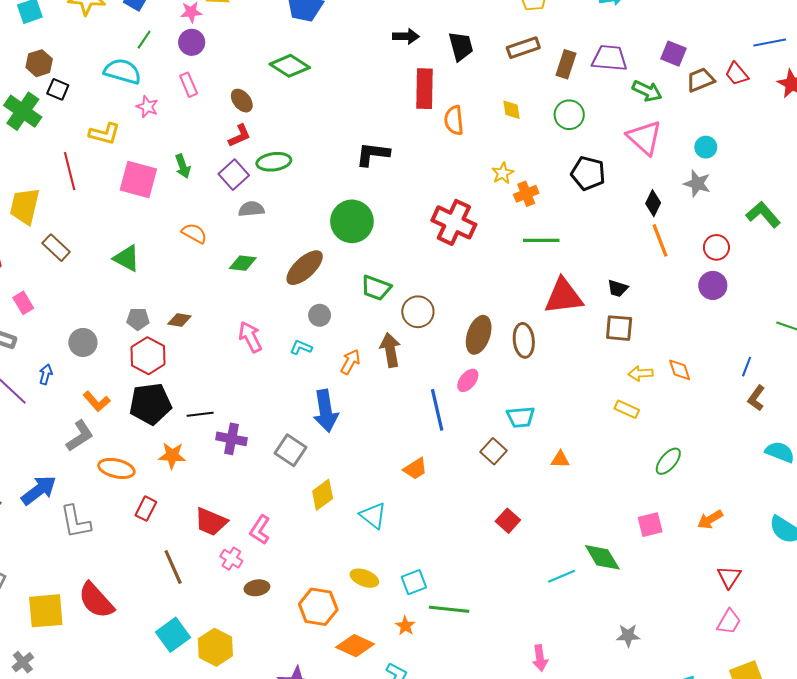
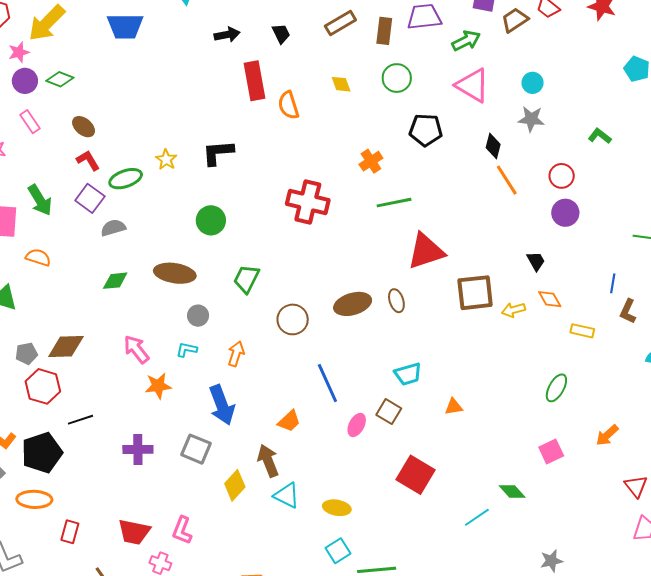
black trapezoid: (461, 46) -> (281, 34), size x0.7
green diamond: (290, 66) -> (60, 79), moved, size x0.7
green arrow: (647, 91) -> (466, 41), turned -40
red L-shape: (240, 136) -> (88, 160), turned -85
green arrow: (183, 166) -> (40, 200), size x1.4
yellow star: (503, 173) -> (166, 160), moved
green L-shape: (763, 215) -> (600, 136), size x0.7
green circle: (352, 221) -> (211, 220), size x0.7
orange semicircle: (194, 233) -> (38, 257), moved
brown ellipse: (305, 268) -> (175, 273), turned 63
green trapezoid: (376, 288) -> (246, 279), turned 108
black trapezoid: (618, 288) -> (536, 261), moved, turned -125
brown circle: (418, 312) -> (293, 319), moved
brown diamond: (179, 320) -> (66, 347), size x1.6
brown square: (619, 328) -> (475, 293), moved, size x1.4
brown ellipse: (479, 335) -> (353, 304), turned 66
brown ellipse: (524, 340) -> (396, 301), size x0.7
brown arrow: (390, 350) -> (268, 461), moved
pink ellipse: (468, 380) -> (357, 425), moved
black pentagon: (150, 404) -> (42, 453), moved
yellow rectangle: (627, 409) -> (582, 331), moved
black line: (200, 414) -> (80, 420), moved
orange star: (172, 456) -> (158, 386), moved
orange trapezoid: (415, 469) -> (289, 421), moved
red square: (508, 521) -> (416, 475), size x1.6
green diamond: (602, 557) -> (512, 492), size x0.7
yellow ellipse: (364, 578) -> (337, 508), moved

